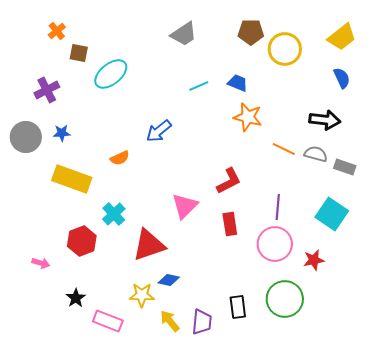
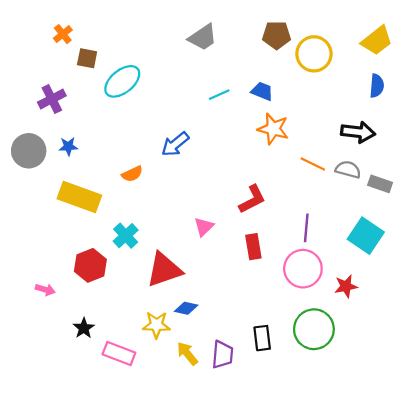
blue semicircle: (342, 78) -> (377, 86), turned 30
pink triangle: (185, 206) -> (204, 227), size x0.7

